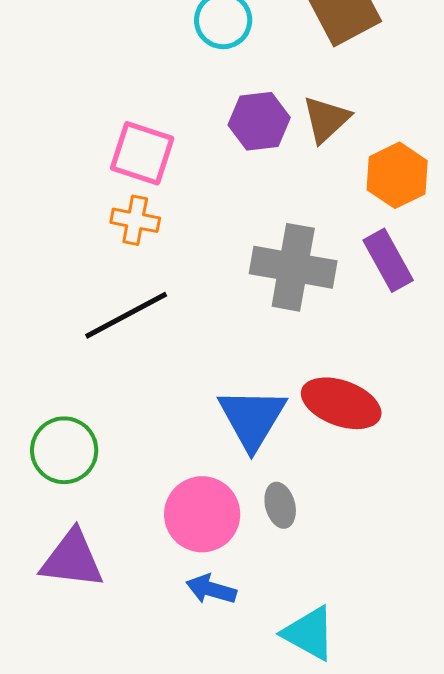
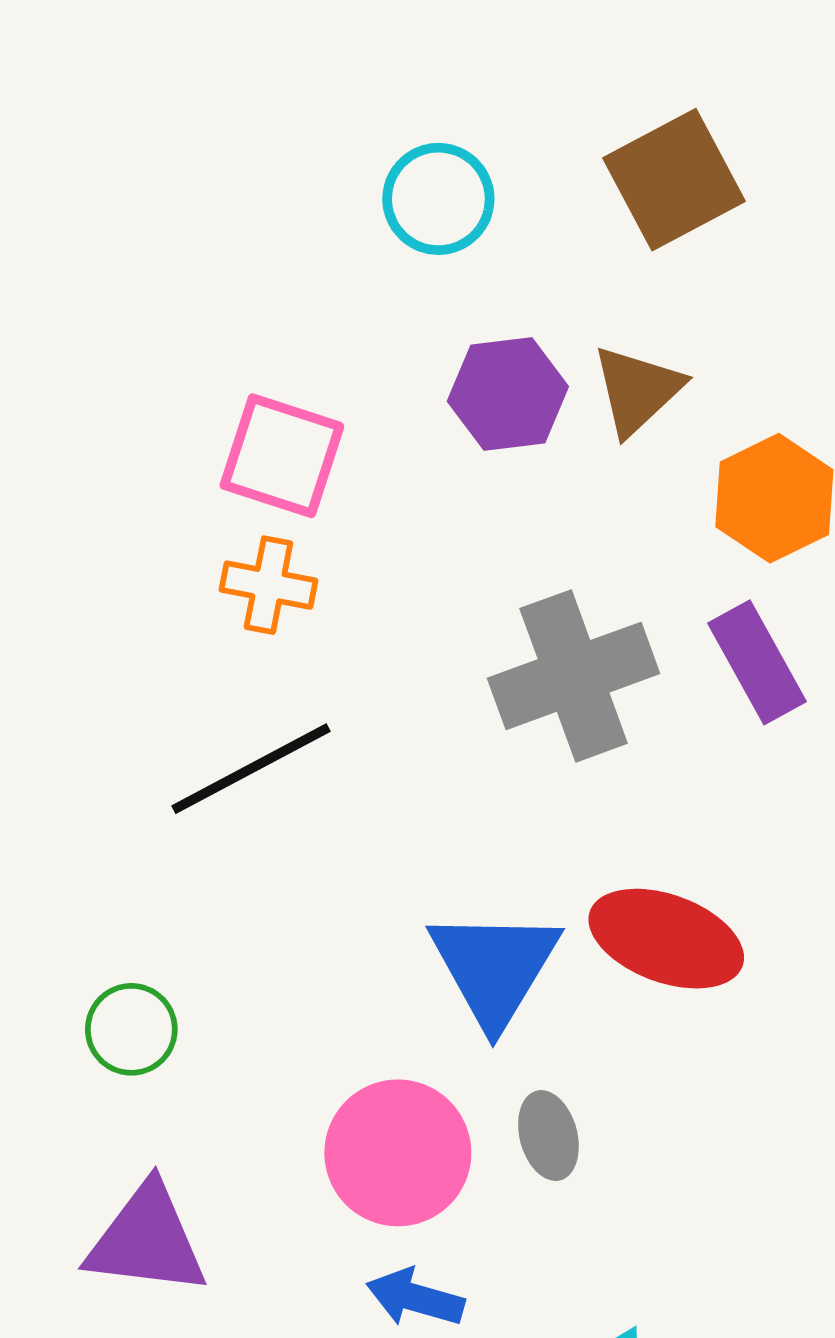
gray cross: (293, 267) -> (574, 676), turned -30
green circle: (64, 450) -> (131, 1029), size x0.7

